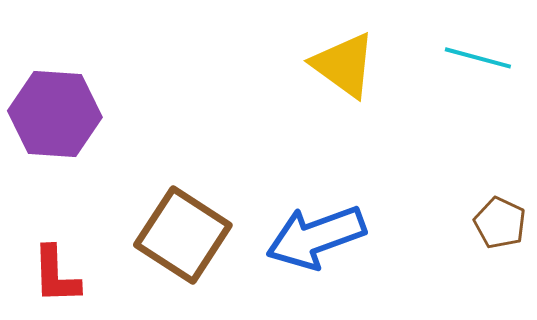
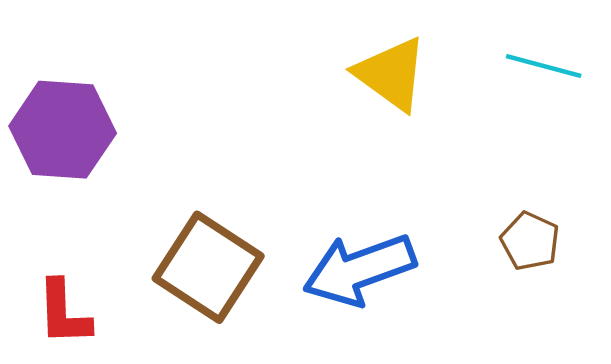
brown pentagon: (500, 223) -> (530, 241), moved

